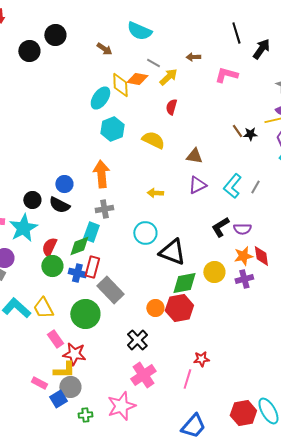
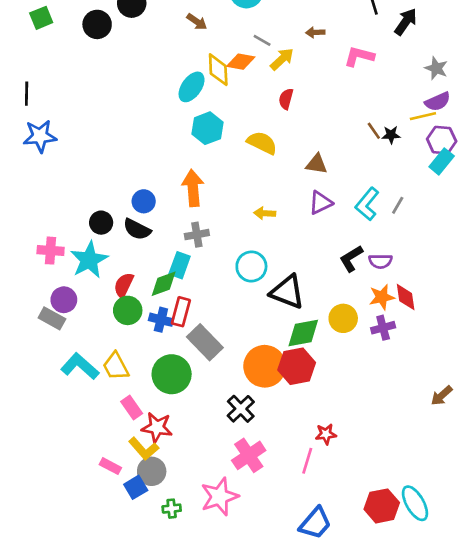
orange circle: (155, 308) -> (265, 366), size x1.8
yellow L-shape: (64, 370) -> (144, 449), turned 50

